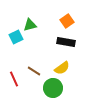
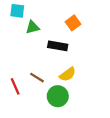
cyan square: (16, 37) -> (17, 11), moved, turned 32
black rectangle: (66, 42) -> (58, 46), moved

